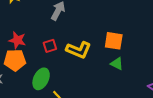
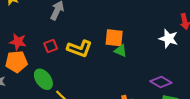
green triangle: (117, 64) -> (121, 51), moved
green ellipse: (41, 79) -> (43, 79), turned -60

